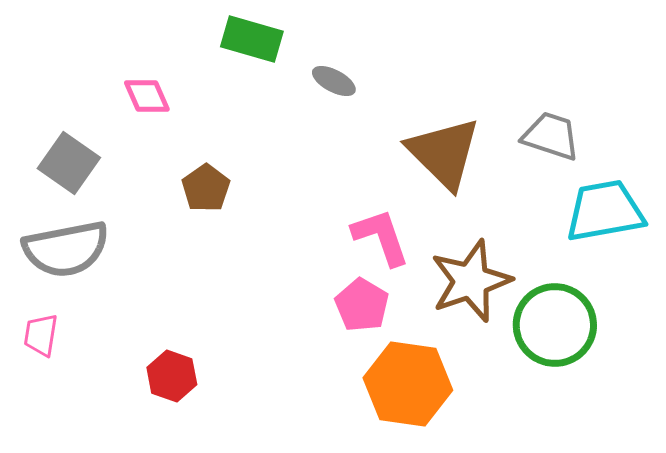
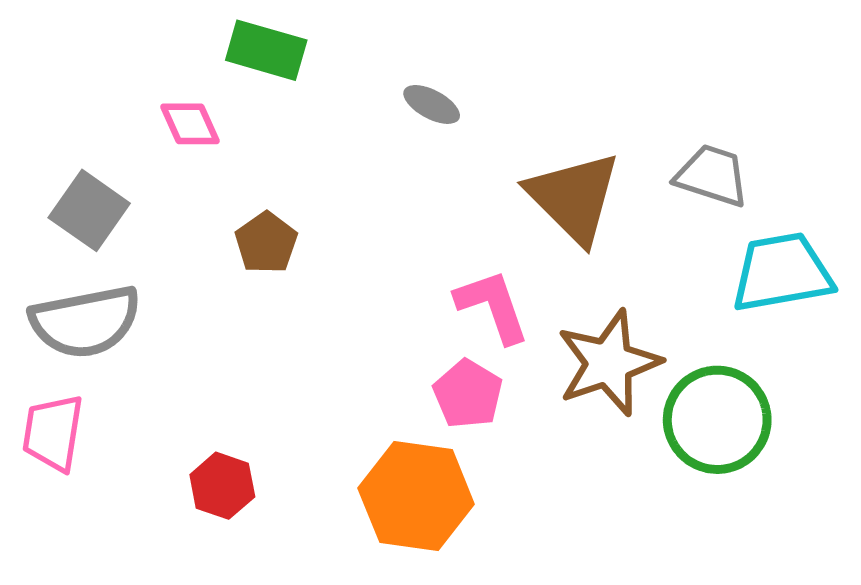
green rectangle: (252, 39) -> (266, 50), moved
pink trapezoid: (41, 335) -> (53, 433), size x1.4
orange hexagon: (408, 384) -> (416, 496), moved

